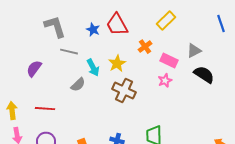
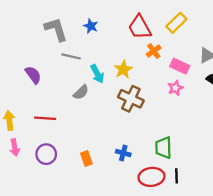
red trapezoid: (117, 25) -> (140, 27), moved
blue star: (93, 30) -> (91, 26), moved
purple semicircle: (34, 69) -> (33, 75), turned 108

